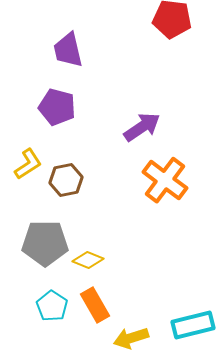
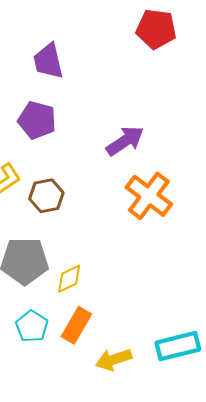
yellow diamond: (88, 260) -> (69, 279), turned -48
orange rectangle: (95, 305) -> (76, 325), turned 60

